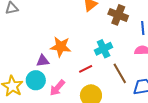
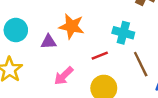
cyan cross: (104, 49) -> (123, 33), turned 36
cyan circle: (36, 80) -> (16, 30), moved

